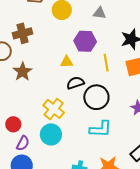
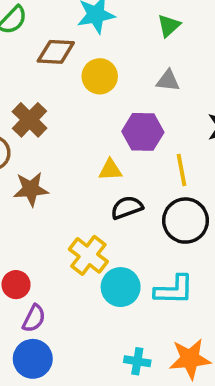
brown cross: (22, 33) -> (30, 120), turned -30
brown star: (22, 72) -> (31, 189), turned 30
black circle: (96, 97) -> (186, 221), moved
cyan circle: (51, 134) -> (121, 287), moved

